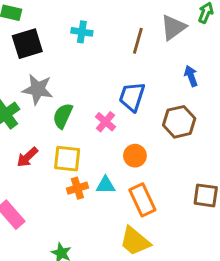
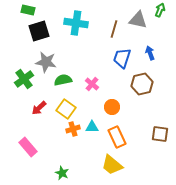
gray triangle: (173, 27) -> (138, 20), turned 48
cyan cross: (82, 32) -> (76, 23), size x1.6
blue trapezoid: (132, 97) -> (122, 58), moved
green semicircle: (63, 116) -> (63, 80), turned 54
yellow square: (67, 159) -> (66, 109), turned 30

